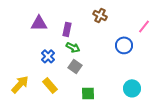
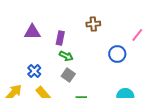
brown cross: (100, 15) -> (93, 24), turned -32
blue cross: (48, 56) -> (34, 71), moved

